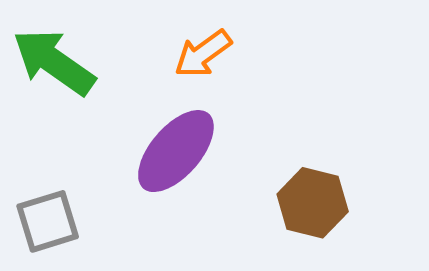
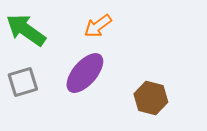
gray square: (48, 221) -> (23, 82), moved

